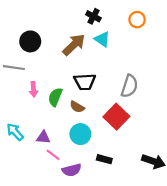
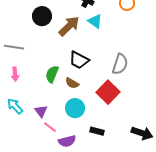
black circle: (30, 41) -> (42, 16), moved
black trapezoid: (85, 82) -> (79, 60), turned 30
pink arrow: (33, 89) -> (15, 74), moved
purple triangle: (43, 137) -> (41, 111), turned 48

